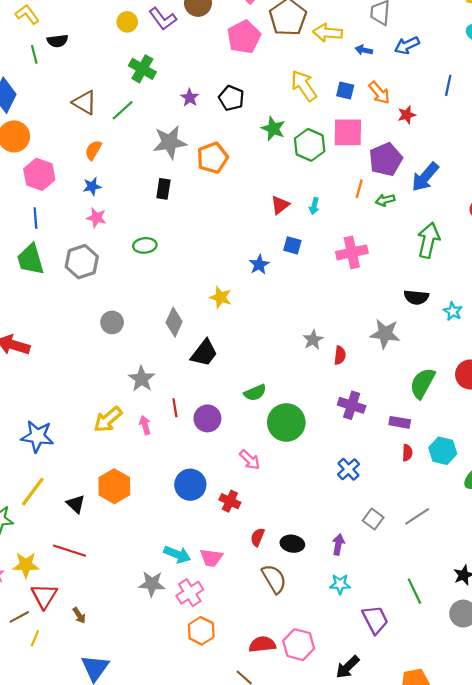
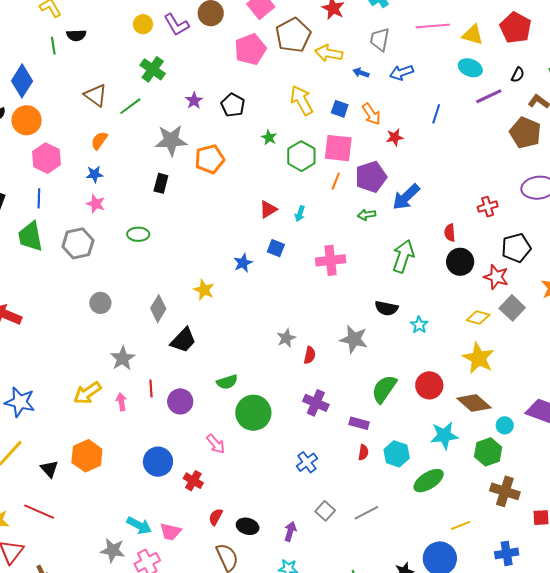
green star: (273, 129) -> (269, 138), size x0.7
orange line: (359, 189) -> (336, 181), moved

